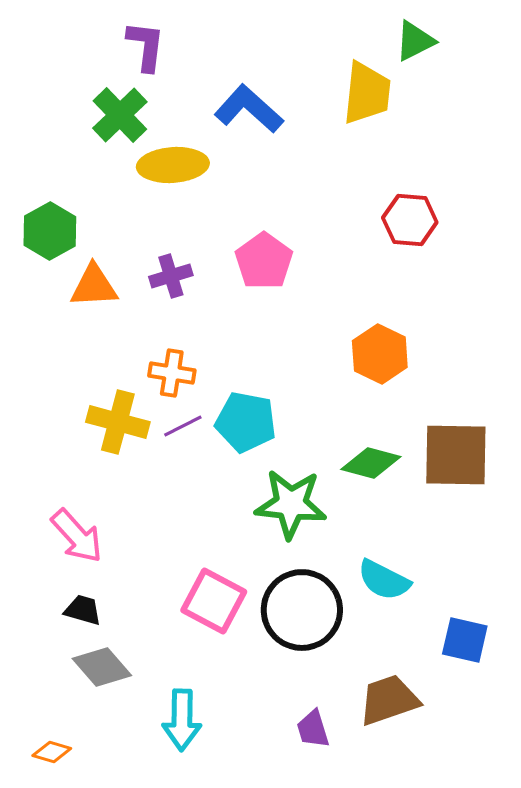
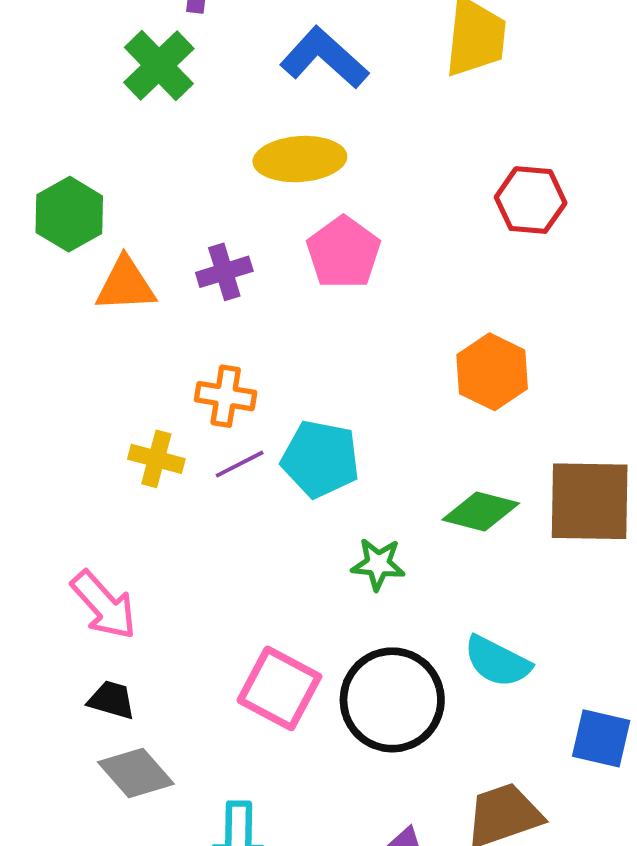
yellow ellipse: (173, 165) -> (300, 159), moved
yellow cross: (118, 422) -> (156, 459), size x0.7
green star: (291, 504) -> (378, 564), size x0.6

